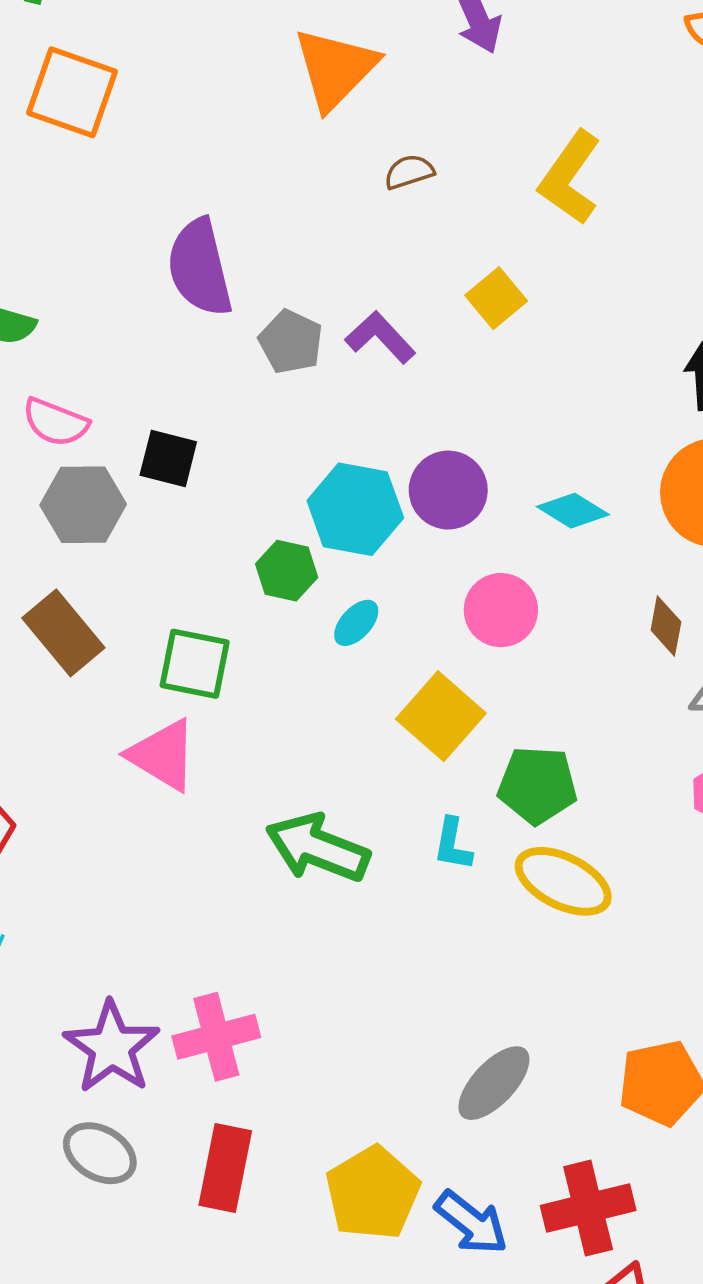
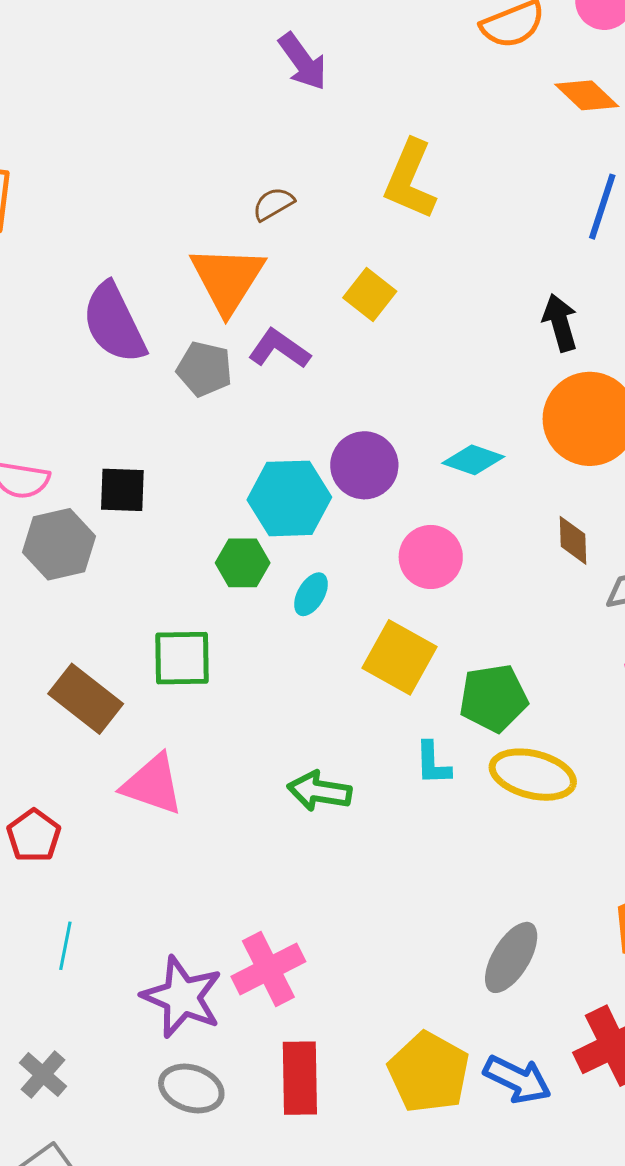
orange triangle: (335, 69) -> (227, 279), moved
brown rectangle: (63, 633) -> (86, 699), moved
pink triangle: (163, 755) -> (153, 784), moved
green arrow: (318, 848) -> (319, 791), size x0.7

